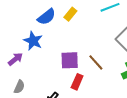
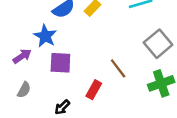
purple square: (70, 60) -> (60, 63), moved

